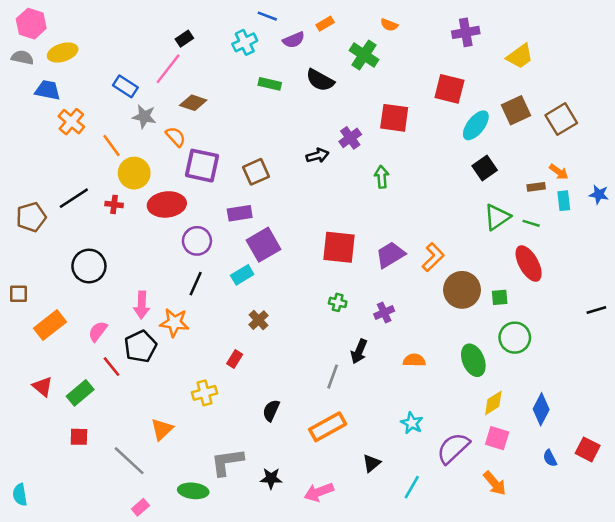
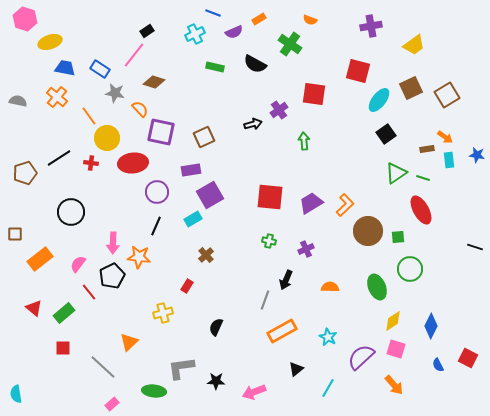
gray semicircle: (22, 58) -> (18, 101), moved
blue trapezoid: (47, 90) -> (65, 68), moved
black line: (596, 310) -> (475, 247), turned 35
orange rectangle: (328, 427) -> (282, 331), moved

